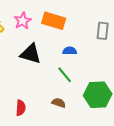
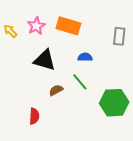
brown semicircle: (59, 103) -> (56, 90), moved, turned -48

